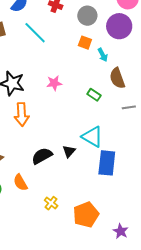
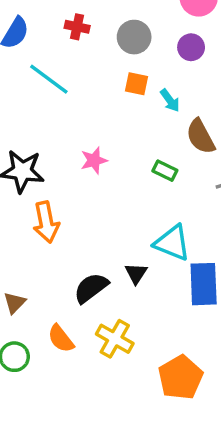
purple circle: (119, 26) -> (191, 47), size x0.6
yellow cross: (51, 203) -> (115, 339), moved, size x1.5

